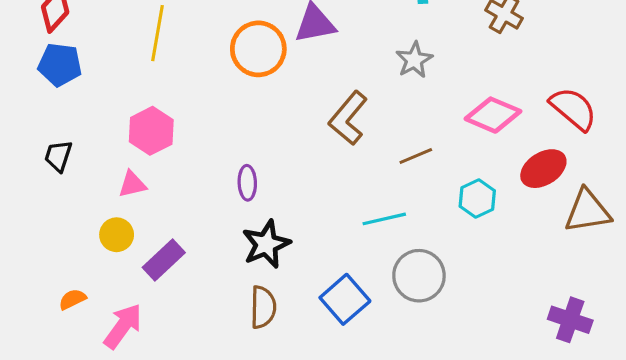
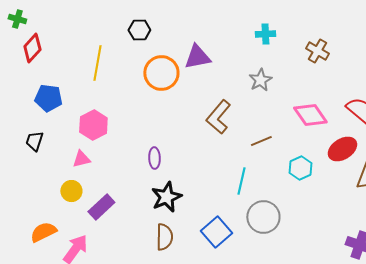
blue pentagon: (60, 65) -> (48, 98), moved
pink diamond: (493, 115) -> (310, 115), turned 32
cyan line: (384, 219) -> (241, 181), turned -64
orange semicircle: (72, 299) -> (43, 232), size x1.5

